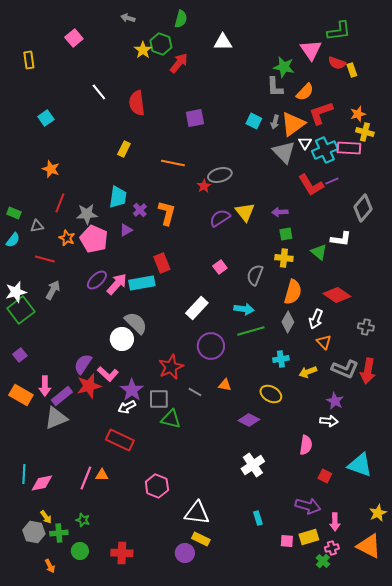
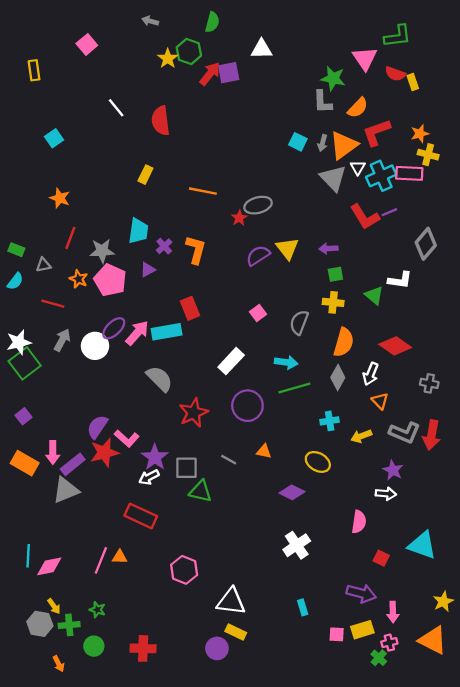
purple square: (195, 118) -> (229, 73), moved
white circle: (122, 339) -> (95, 346), moved
red star: (171, 367) -> (194, 413), moved

